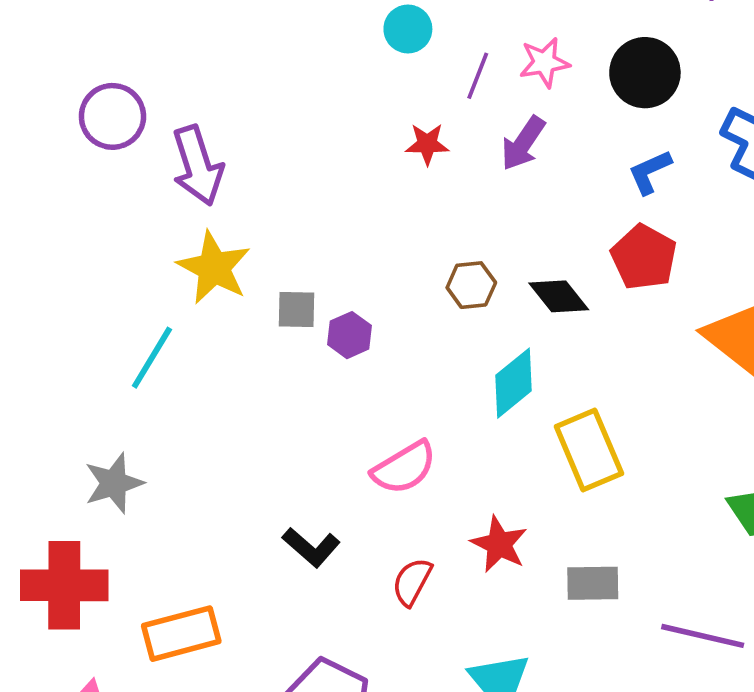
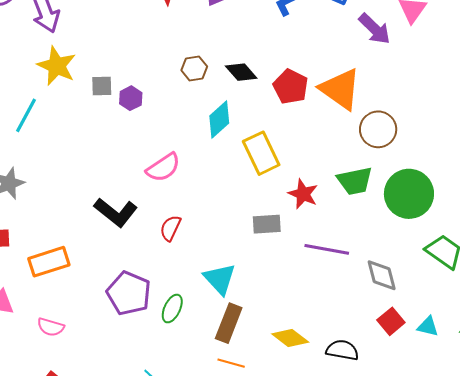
red pentagon: (644, 257) -> (291, 87), moved
red star: (499, 544) -> (303, 194), moved
black L-shape: (311, 547) -> (116, 212), size x1.4

